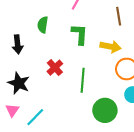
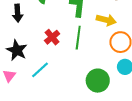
green line: (83, 80) -> (78, 38), moved
cyan line: (35, 117) -> (40, 70), moved

